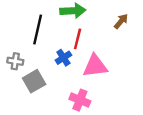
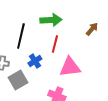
blue cross: (63, 58) -> (35, 61), moved

